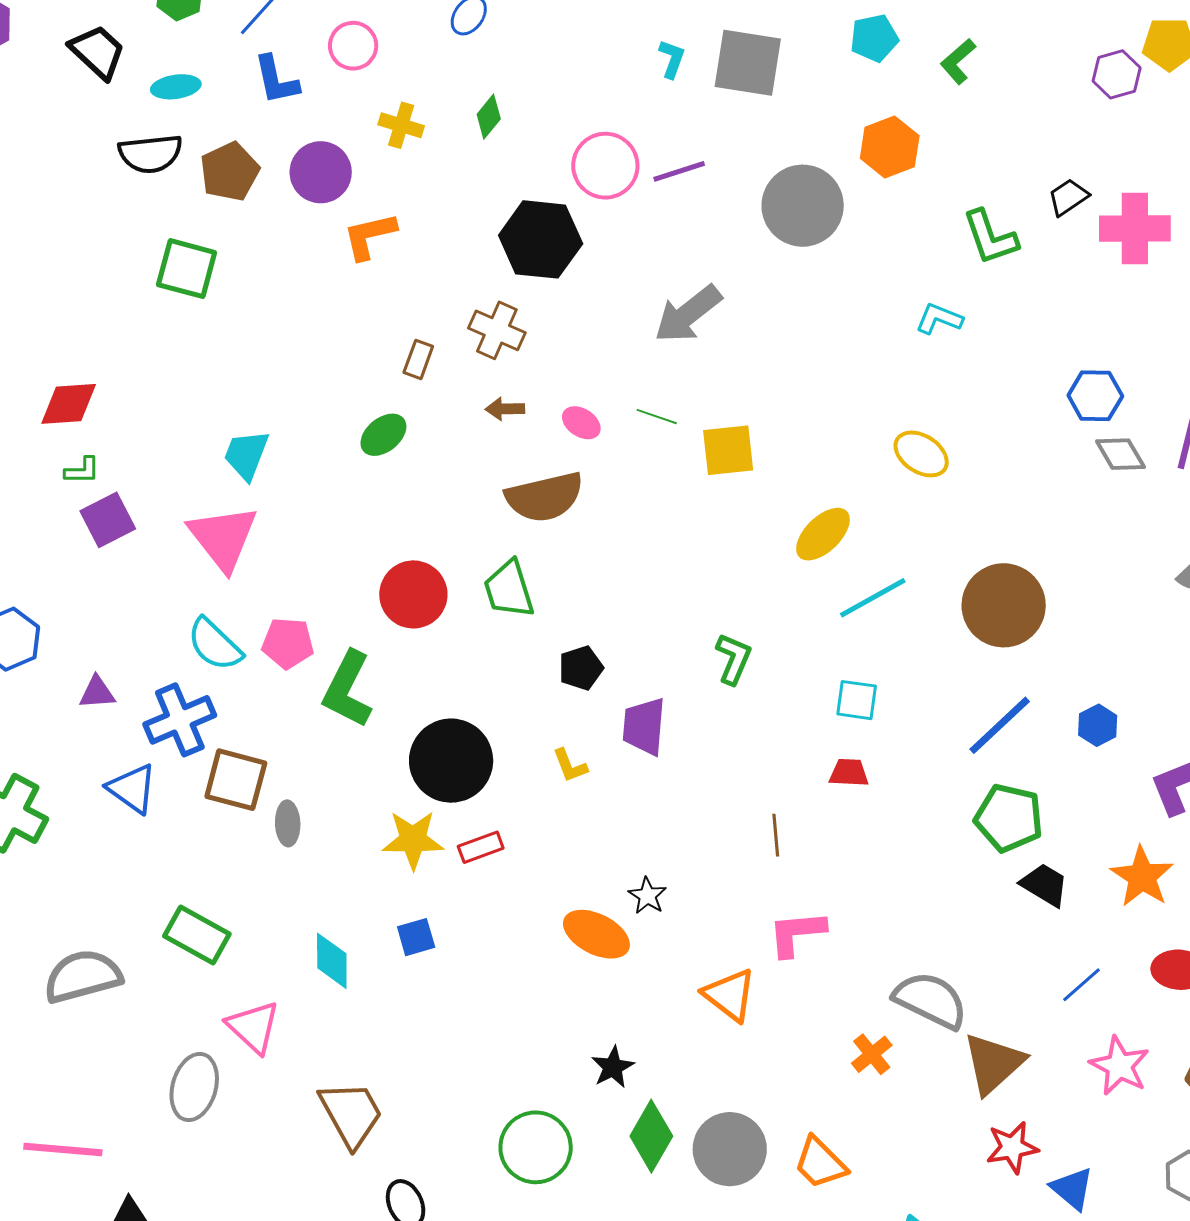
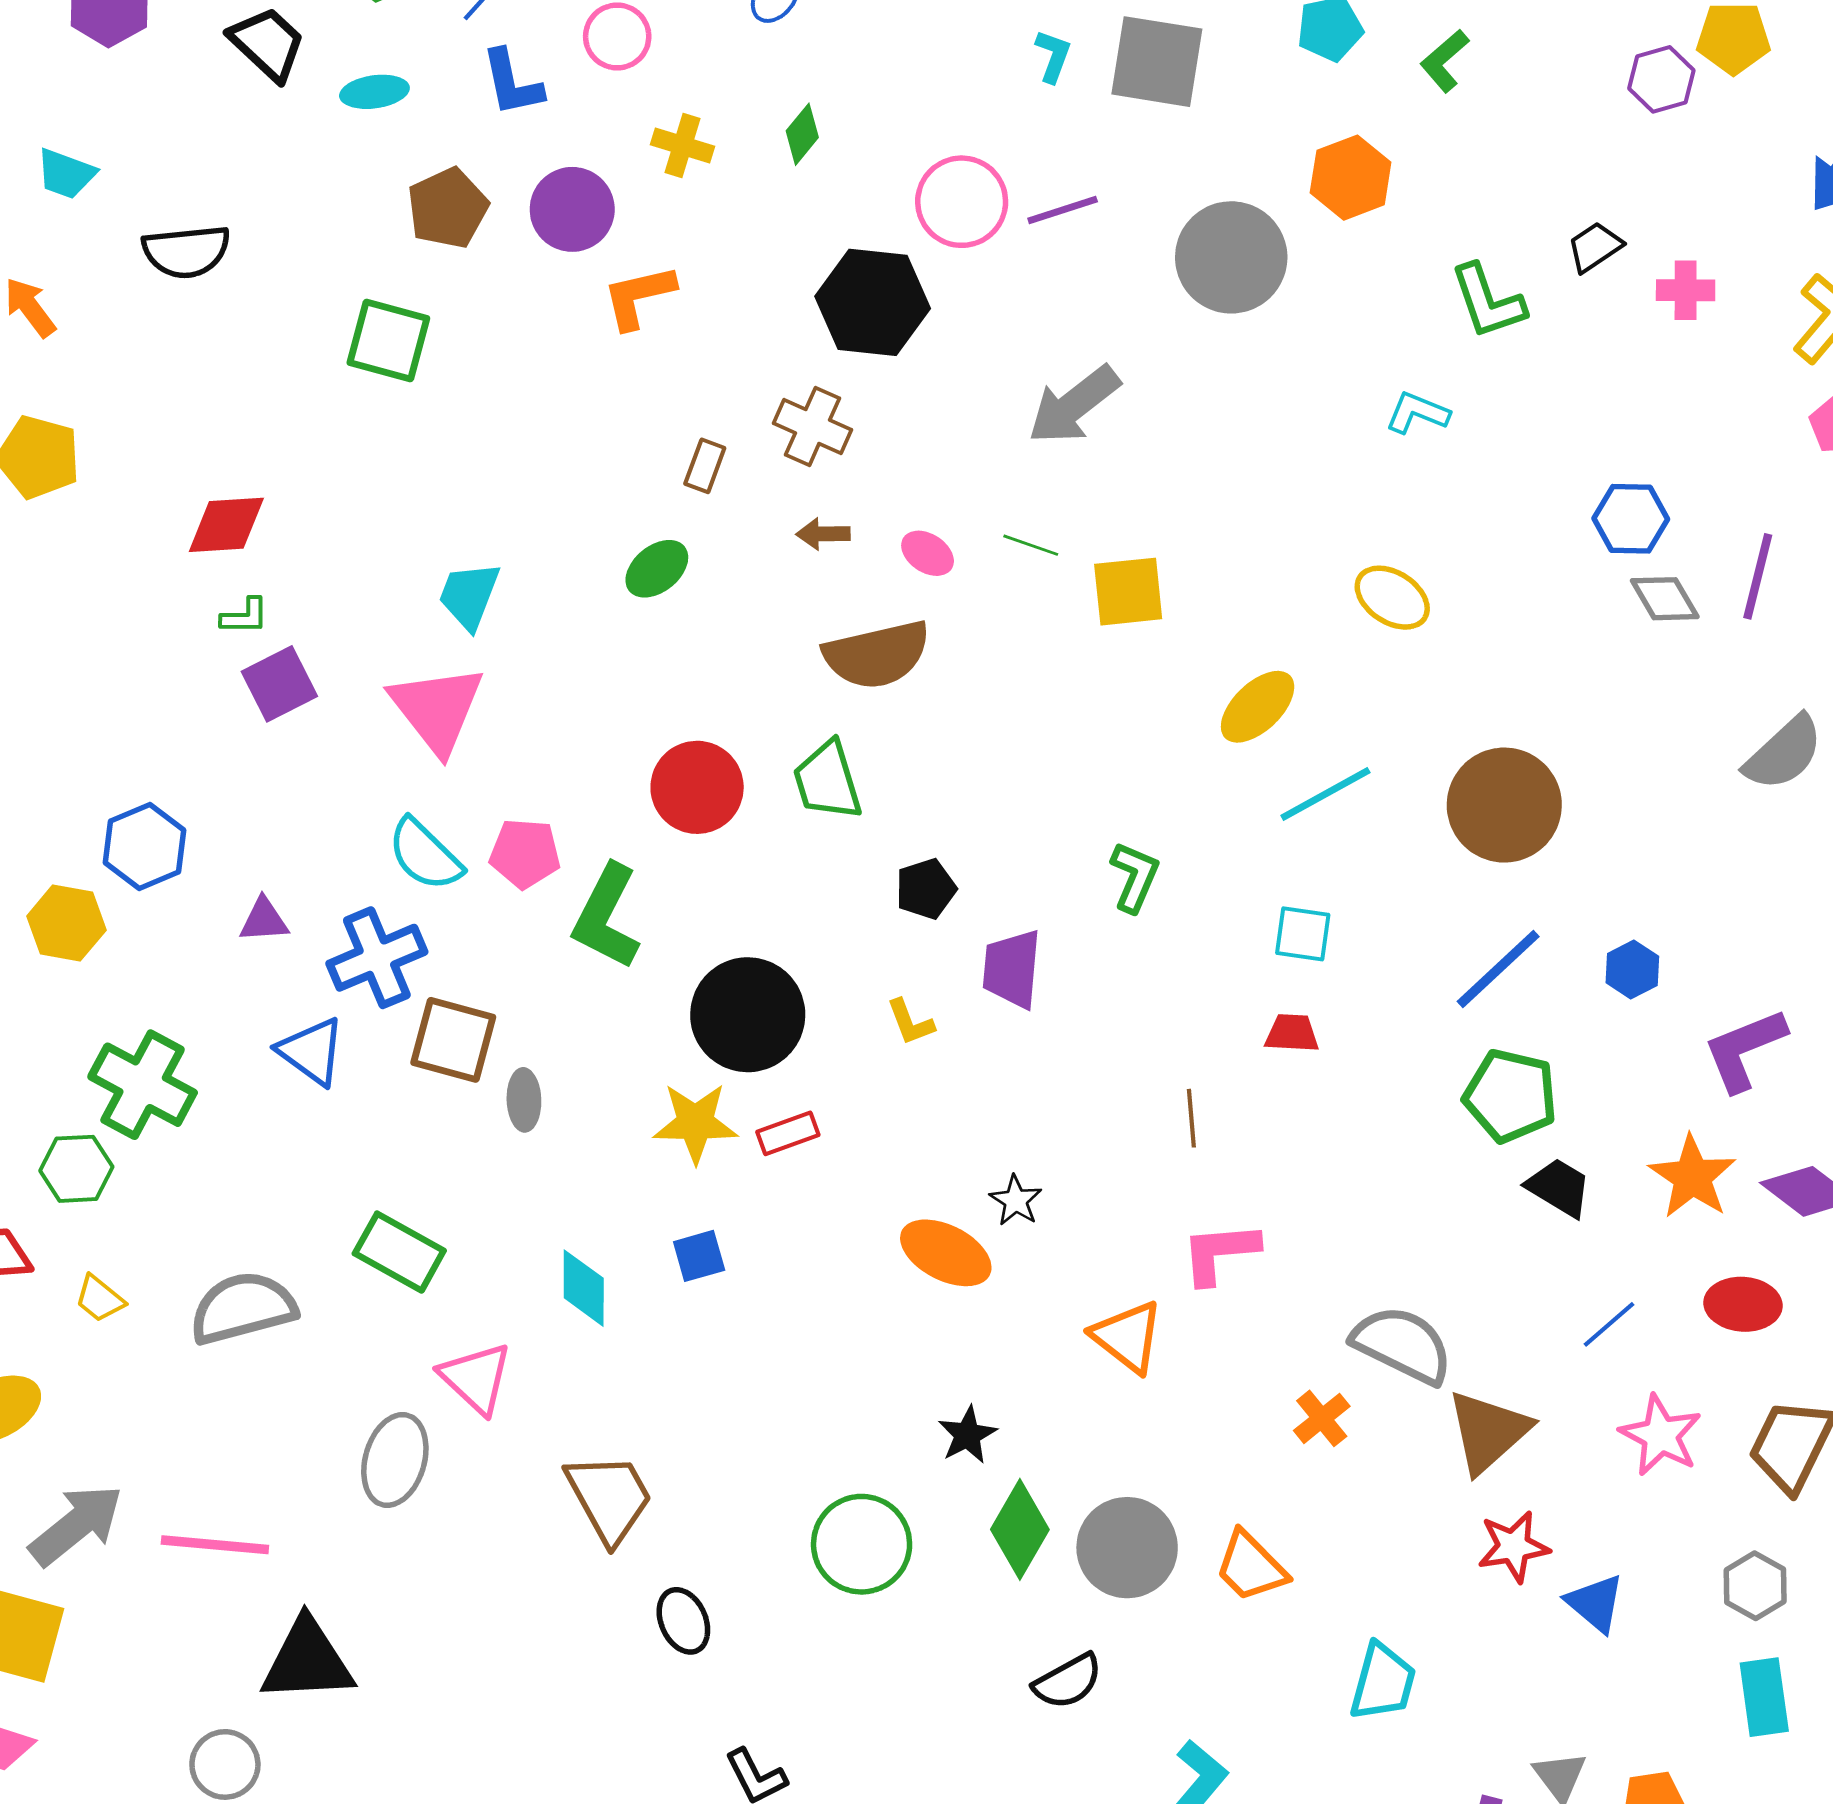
black semicircle: (150, 154) -> (186, 251), moved
pink cross: (1135, 229) -> (1686, 290), size x0.6

